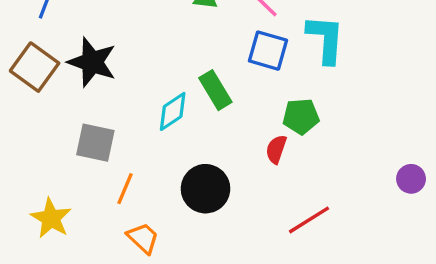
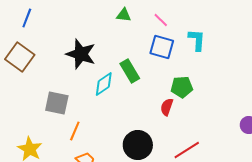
cyan L-shape: (326, 39) -> (197, 40), size x0.7
black star: (92, 62) -> (81, 54), moved
black circle: (206, 189) -> (138, 145), moved

